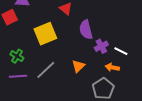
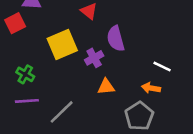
purple cross: (101, 46) -> (94, 58), moved
orange triangle: (78, 66) -> (106, 87), turned 40
gray line: (46, 70) -> (62, 112), moved

